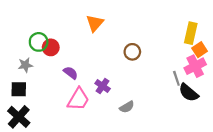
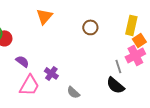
brown circle: (132, 52) -> (90, 27), moved
black semicircle: (189, 93) -> (115, 85), moved
gray semicircle: (127, 107) -> (73, 92), turned 72

